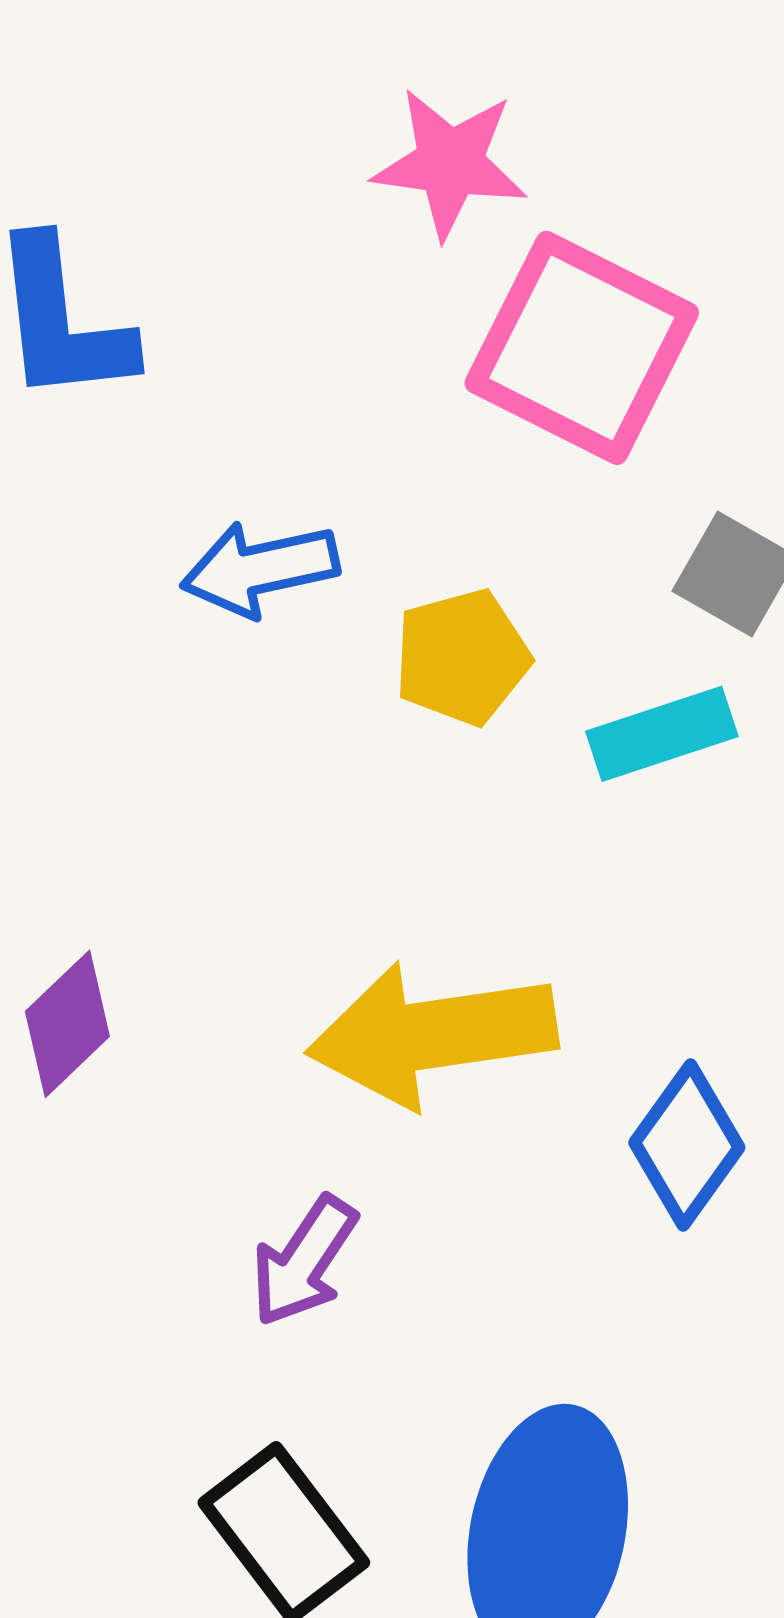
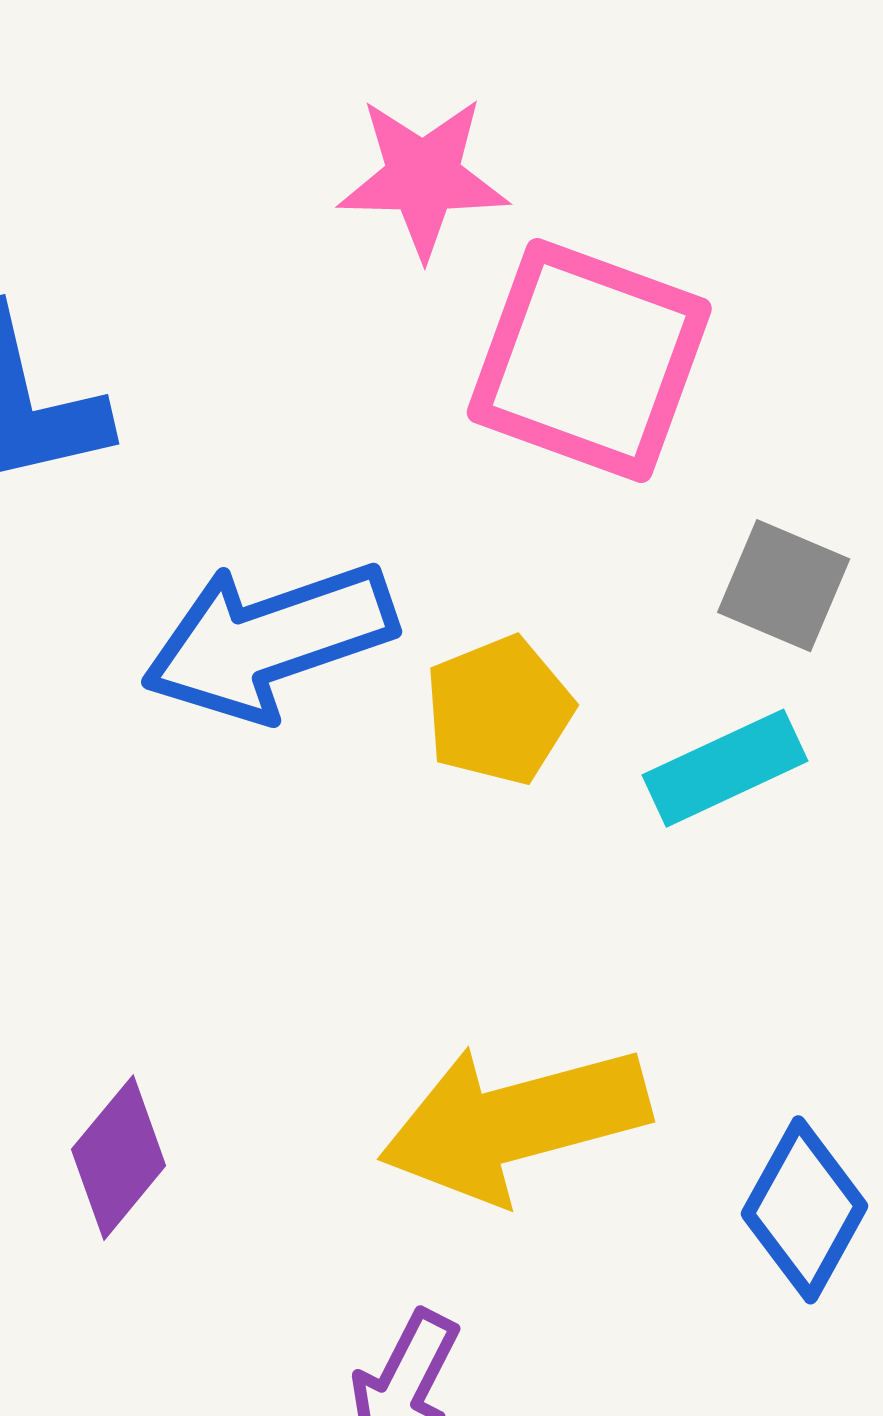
blue arrow: (260, 569) -> (269, 641), size x1.5

